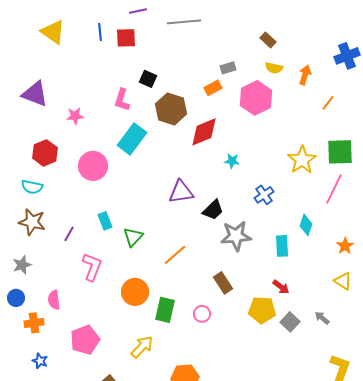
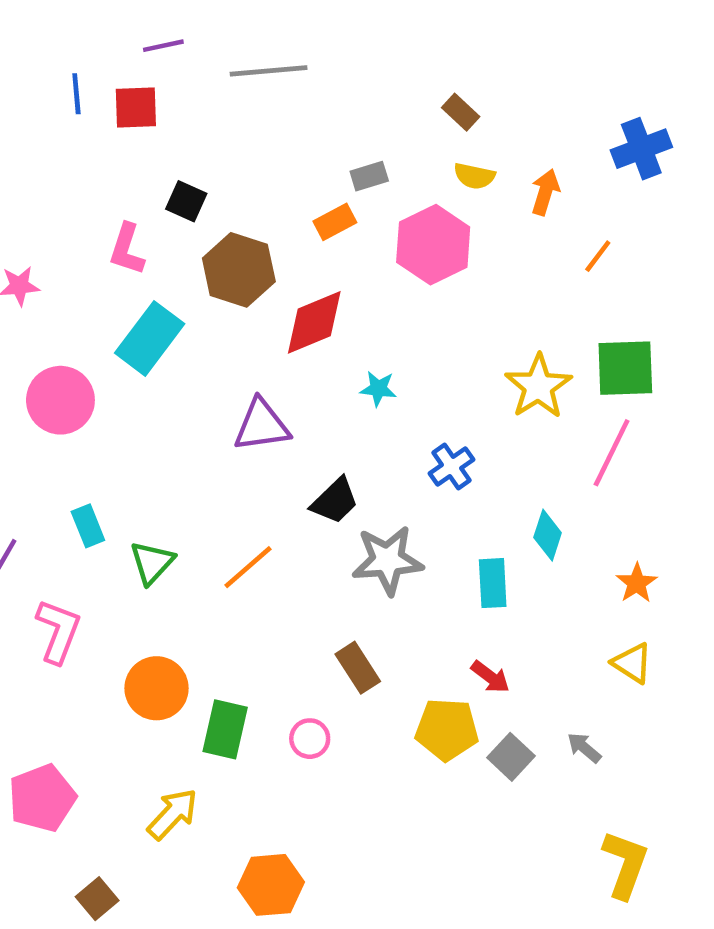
purple triangle: (181, 192) -> (262, 425), moved
orange line: (175, 255) -> (248, 567), moved

